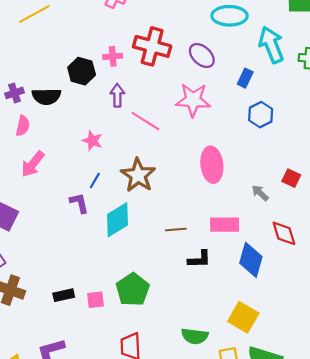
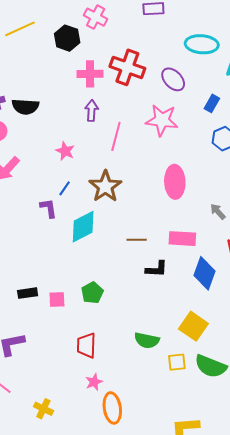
pink cross: (113, 56) -> (90, 74), size x1.4
black hexagon: (82, 71) -> (67, 38), moved
pink line: (145, 121) -> (116, 136), turned 68
green pentagon: (133, 290) -> (92, 293), size x0.7

